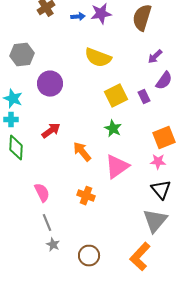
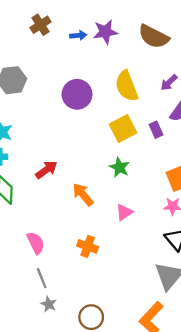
brown semicircle: (142, 18) -> (154, 37), turned -80
yellow semicircle: (98, 58) -> (127, 86), moved, turned 48
purple circle: (50, 84) -> (77, 94), moved
pink triangle: (117, 167) -> (124, 212), size x0.6

